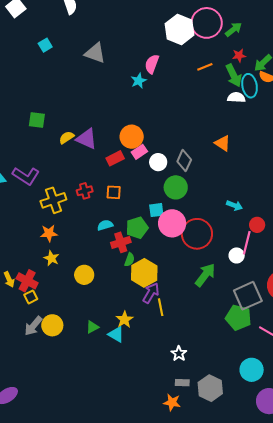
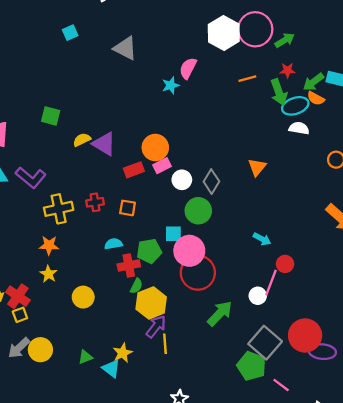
cyan ellipse: (250, 86) -> (295, 106), turned 75
white semicircle: (236, 97) -> (299, 128), moved
orange triangle: (223, 143) -> (257, 167), turned 30
red circle: (197, 234) -> (198, 273), moved
gray square: (248, 296) -> (265, 343), turned -32

